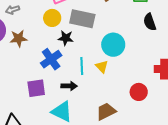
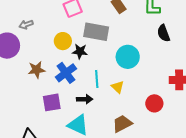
yellow circle: (52, 18) -> (63, 41), moved
brown star: (19, 38) -> (37, 70), moved
yellow triangle: (102, 67) -> (118, 87), moved

